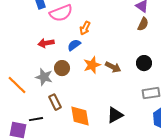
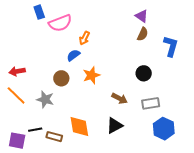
red arrow: (46, 43) -> (17, 71), moved
brown arrow: (113, 67) -> (120, 98), moved
gray star: (44, 77) -> (45, 99), moved
brown rectangle: (55, 102) -> (54, 137), moved, turned -49

